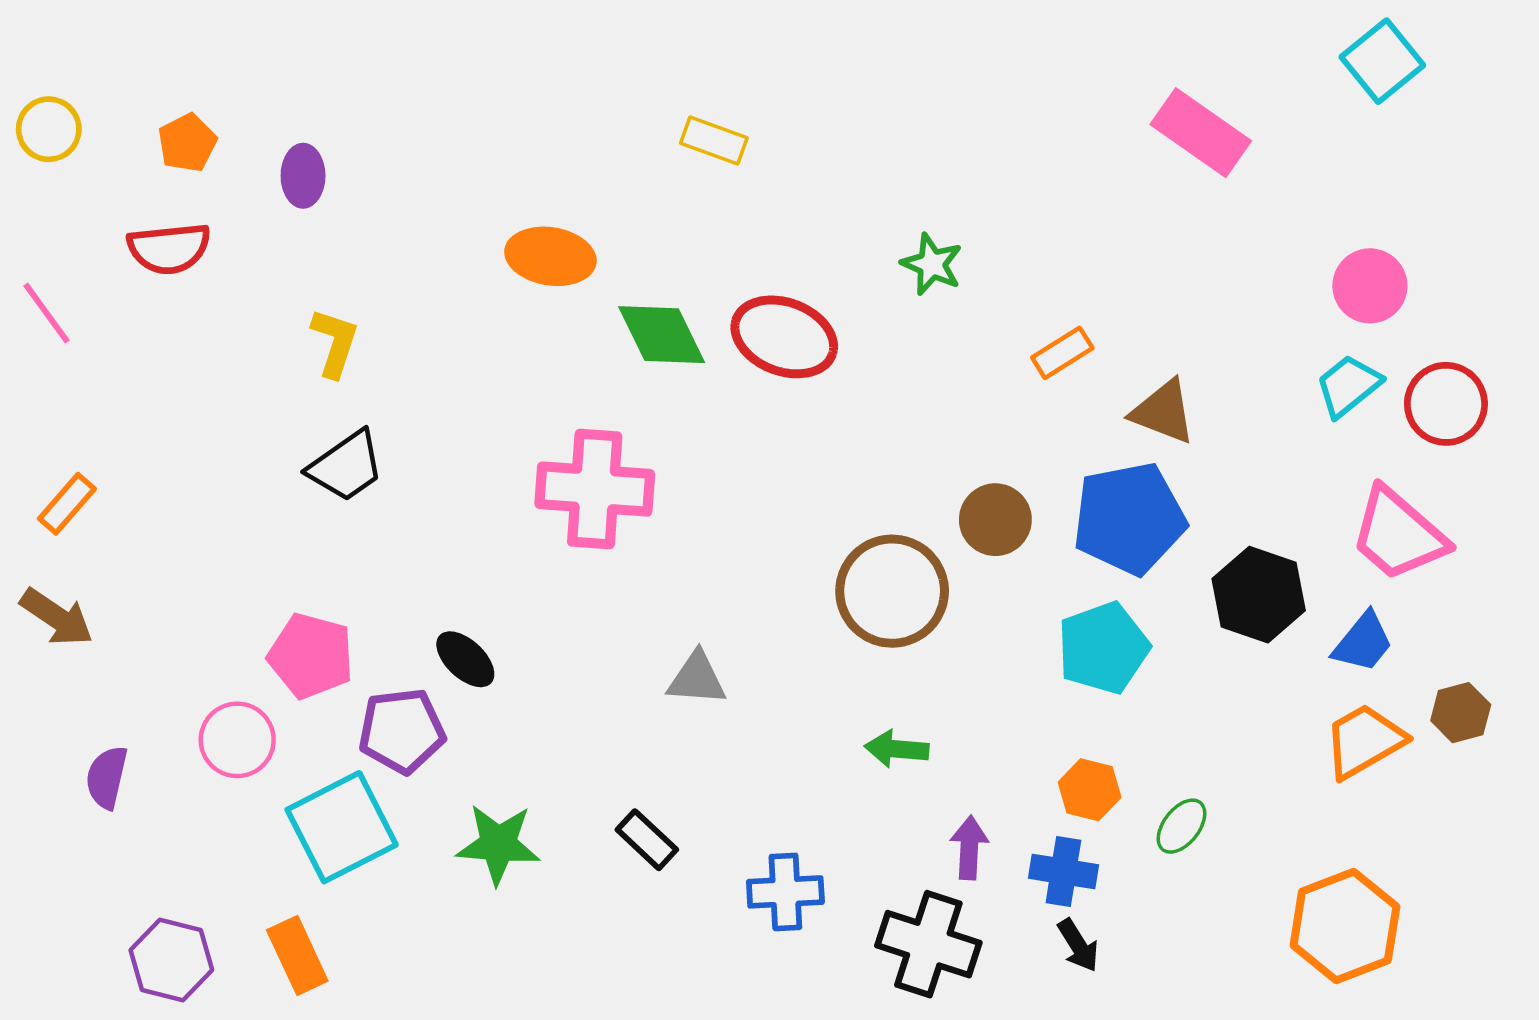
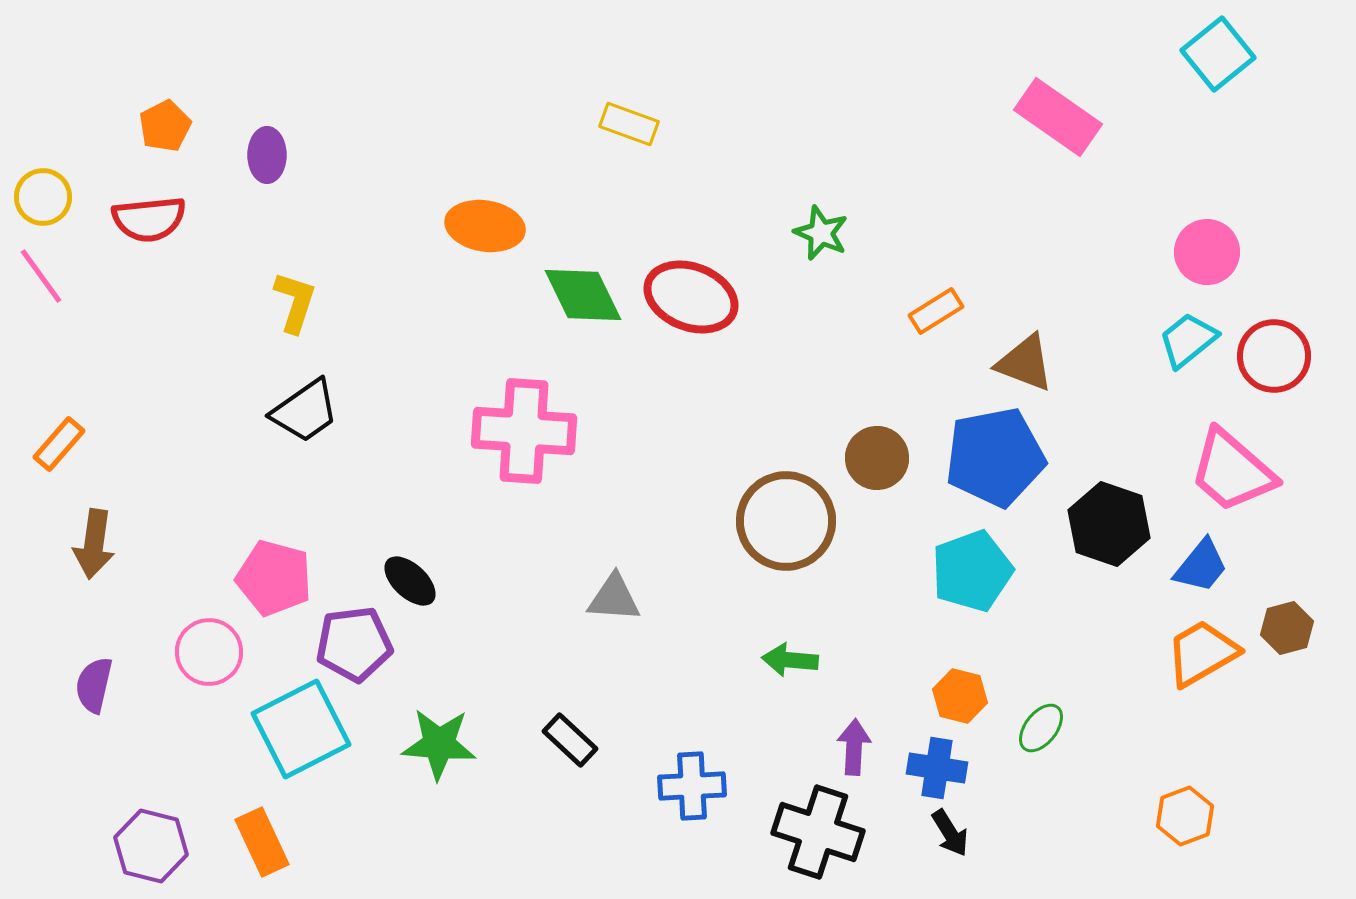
yellow circle: (49, 129) -> (43, 197), moved
brown arrow: (57, 617) -> (94, 544), moved, turned 64
orange hexagon: (1345, 926) -> (1185, 816), size x0.6

